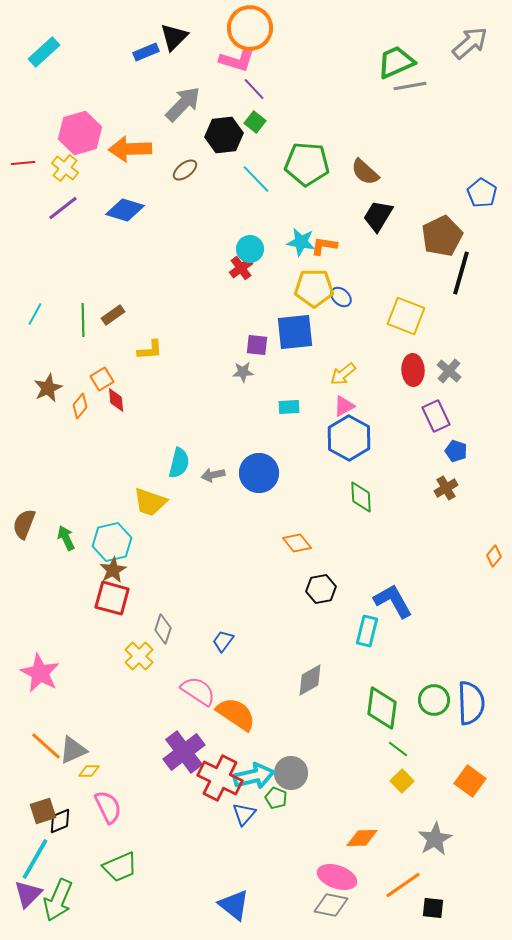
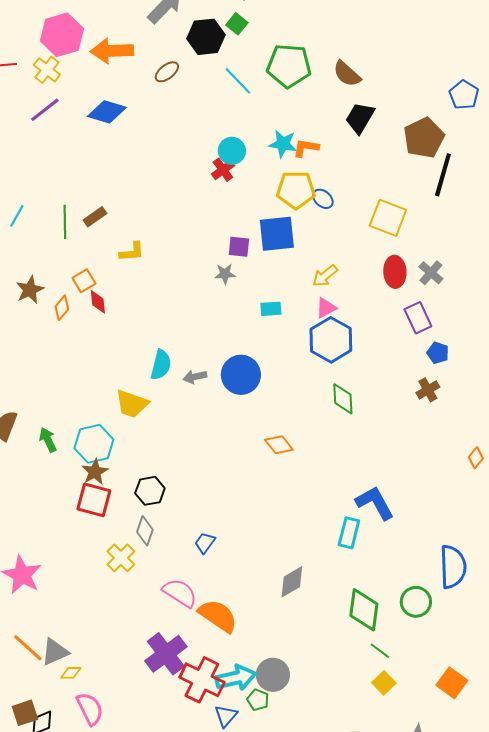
black hexagon: (321, 589) -> (150, 491), moved
blue semicircle: (471, 703) -> (453, 567), moved

